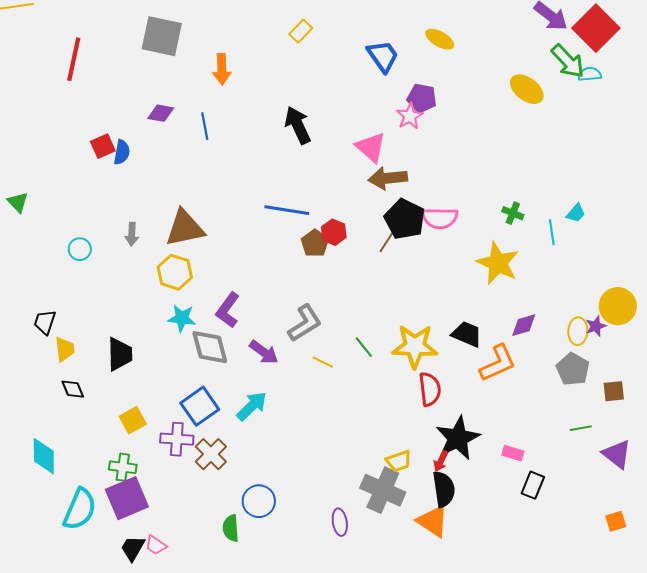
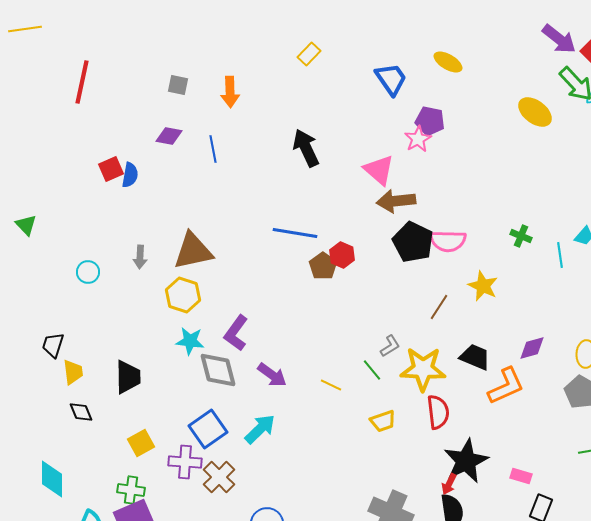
gray square: (162, 36) -> (178, 85), moved, size x0.5
brown line: (388, 240) -> (439, 307), moved
yellow star: (498, 263) -> (483, 286), moved, size x0.7
gray L-shape: (305, 323) -> (390, 346), moved, size x0.6
yellow trapezoid: (399, 461) -> (383, 421), moved

